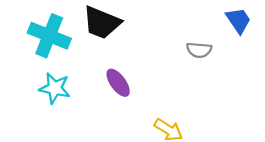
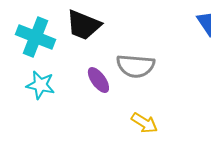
gray semicircle: (199, 50) -> (135, 66), moved, size x1.6

